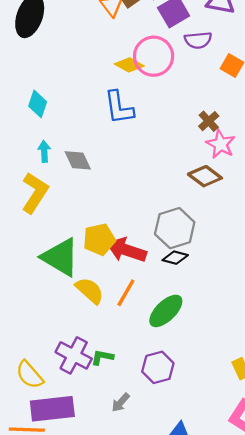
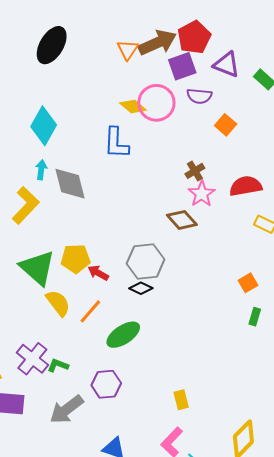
cyan diamond: (38, 104) -> (44, 126), size x1.5
gray diamond: (78, 160) -> (70, 184), size x1.4
red arrow: (126, 250) -> (98, 273), size x0.6
gray arrow: (121, 403) -> (67, 409), size x1.8

